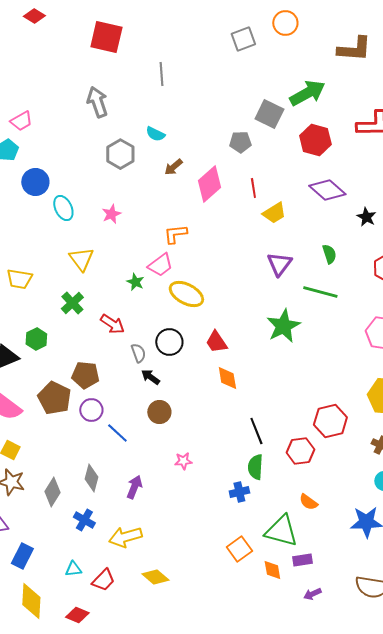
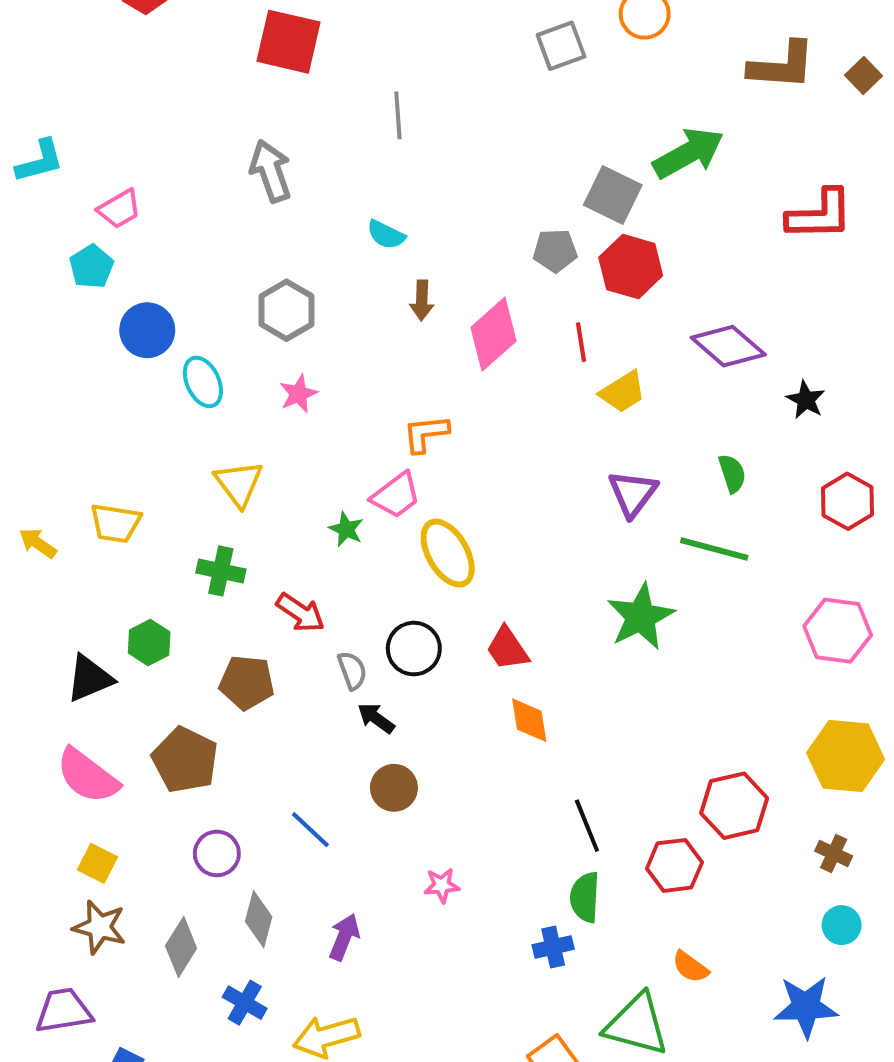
red hexagon: (315, 140) -> (631, 267), moved
gray hexagon: (120, 154) -> (286, 310), moved
brown arrow: (173, 167) -> (422, 300), turned -48
yellow ellipse: (186, 294) -> (448, 553), turned 32
green cross: (72, 303) -> (221, 571), turned -35
brown pentagon: (85, 375) -> (247, 682), moved
purple circle: (91, 410) -> (217, 853), moved

